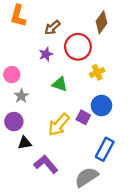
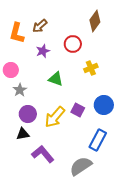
orange L-shape: (18, 16) -> (17, 33), moved
brown arrow: (52, 28) -> (40, 26), moved
red circle: (78, 47) -> (73, 44), size x0.7
blue circle: (101, 106) -> (104, 105), moved
purple circle: (14, 122) -> (28, 114), moved

